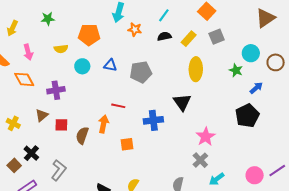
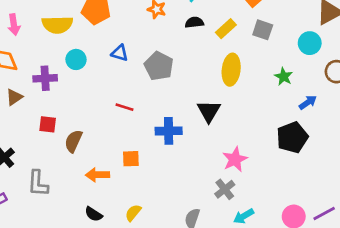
gray square: (217, 37) -> (263, 30), turned 35
yellow semicircle: (61, 49) -> (57, 25), size x1.6
cyan circle: (251, 53) -> (310, 43), moved
cyan circle: (82, 66) -> (76, 59), moved
gray pentagon: (141, 72) -> (159, 66), turned 30
brown triangle: (42, 115) -> (14, 97), moved
orange arrow: (103, 124) -> (97, 175), moved, turned -108
gray L-shape: (59, 170) -> (38, 183), turned 140

